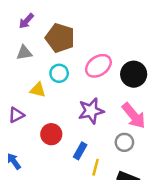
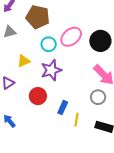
cyan circle: (59, 73) -> (49, 44), moved
yellow triangle: (38, 90) -> (24, 61), turned -32
purple star: (91, 111) -> (51, 70), moved

